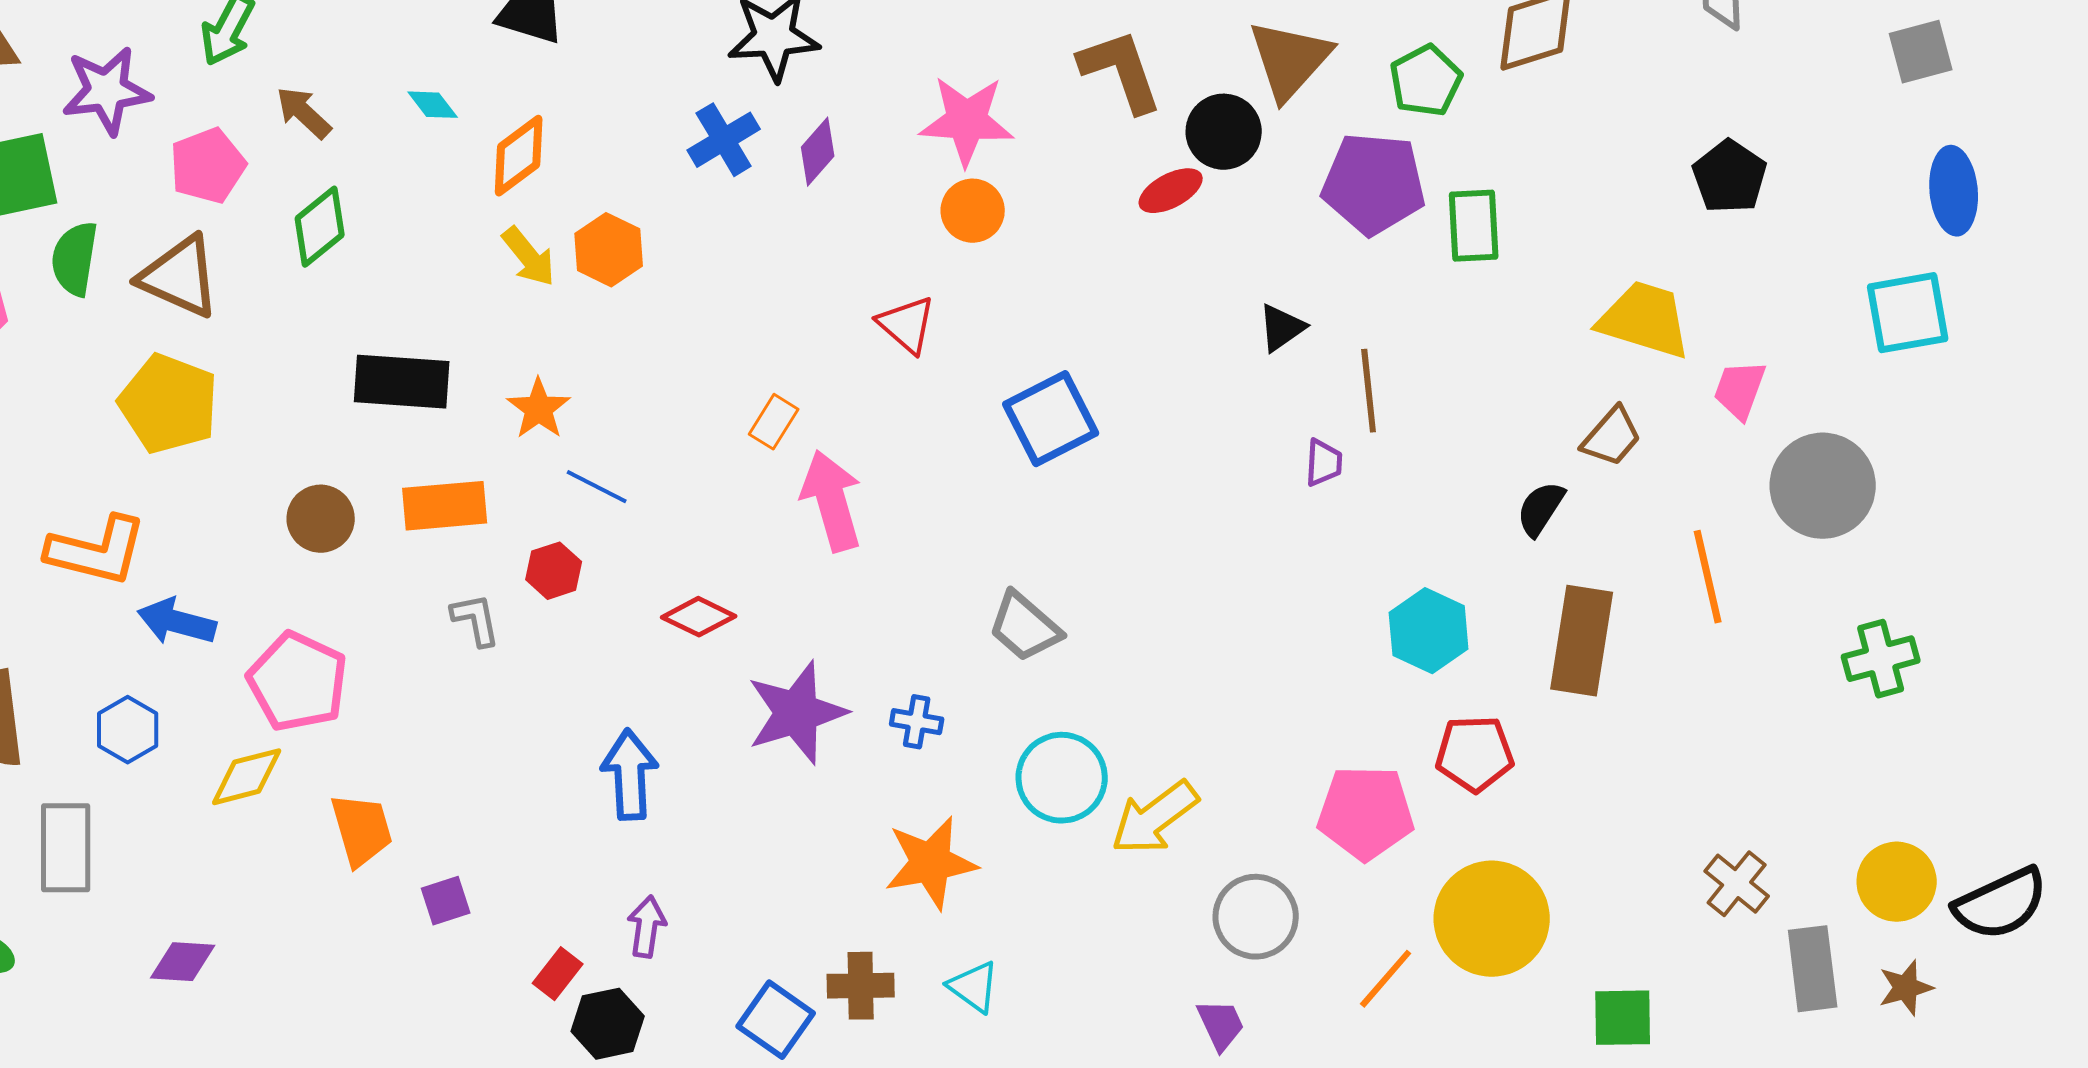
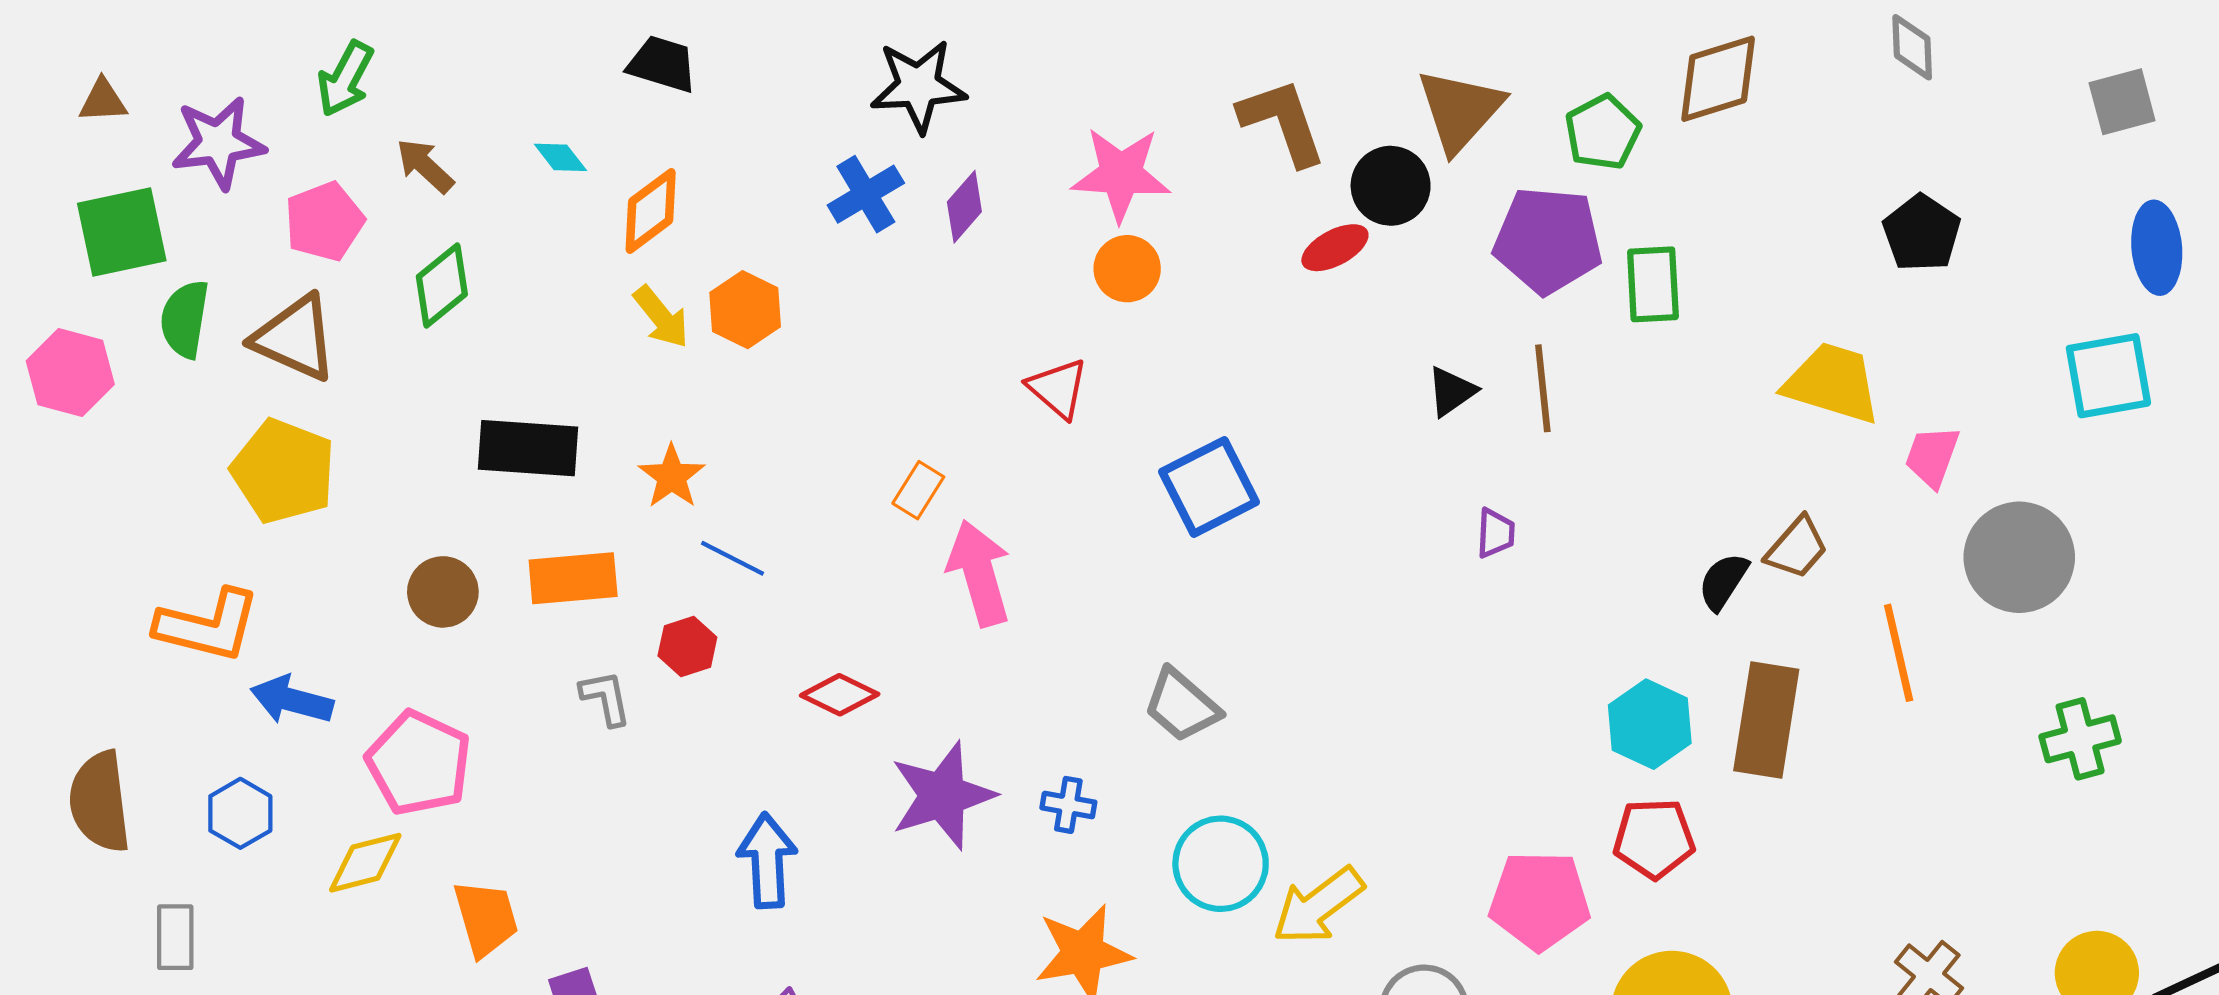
brown line: (1369, 391) -> (1543, 388), moved
brown trapezoid: (1612, 437) -> (1797, 548), moved
cyan hexagon: (1429, 631) -> (1650, 724), moved
gray rectangle: (66, 848) -> (175, 937), size x0.7

